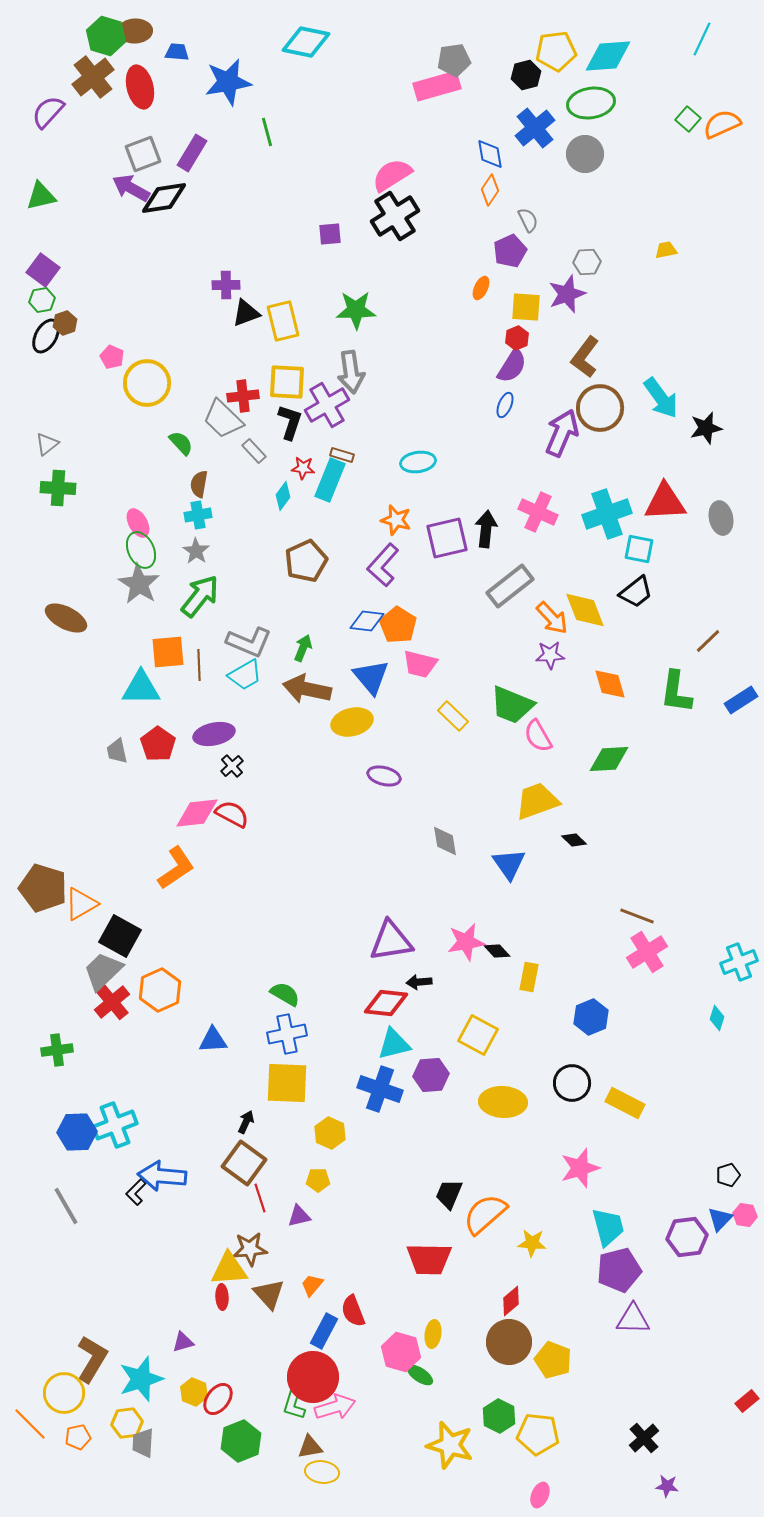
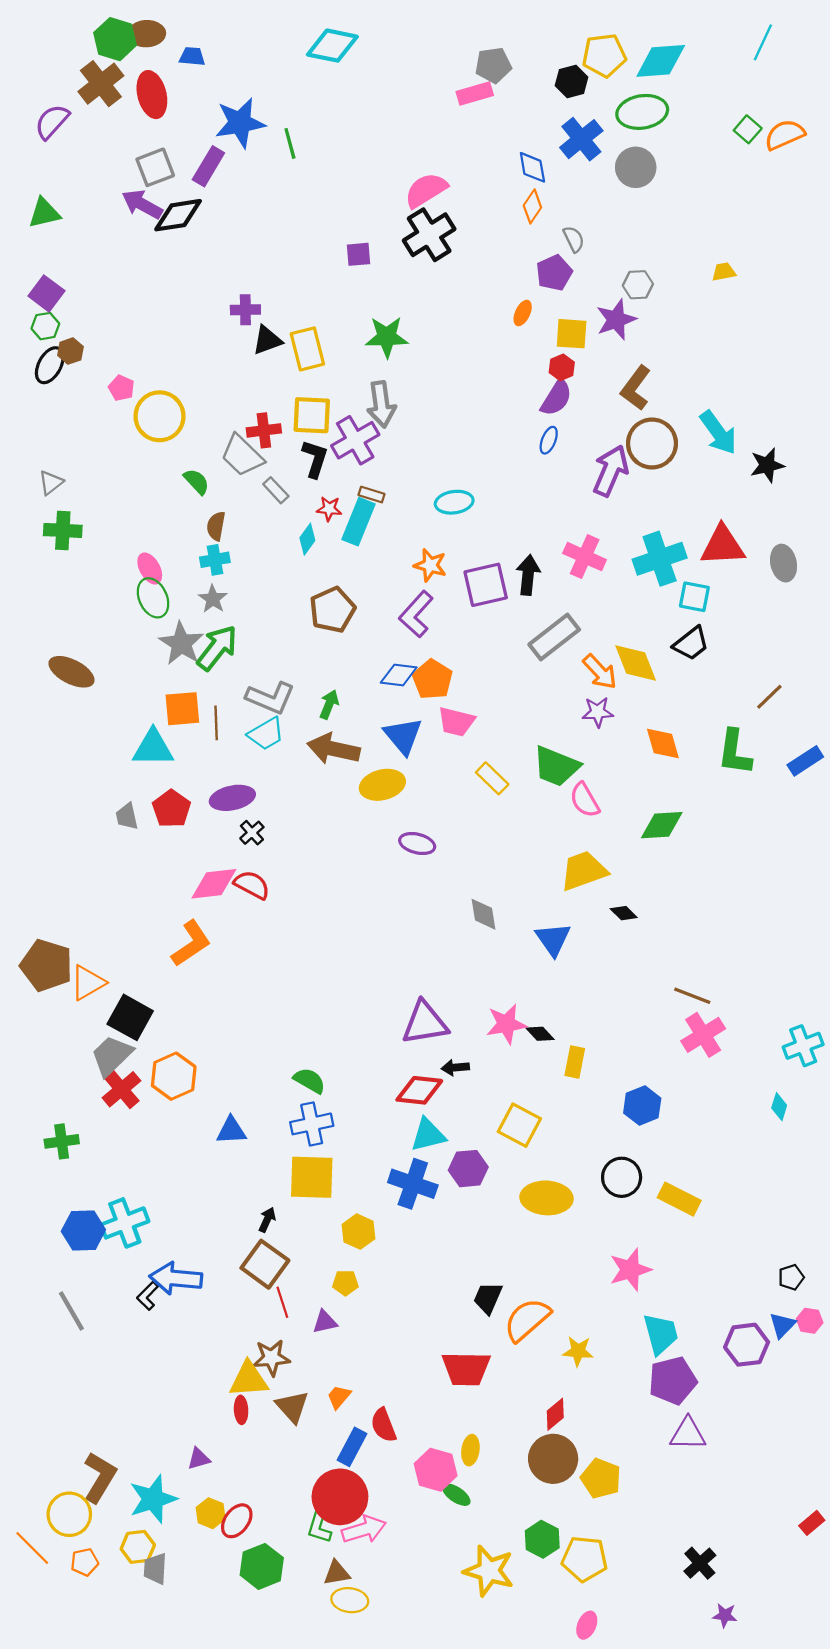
blue star: (228, 82) -> (240, 123), moved
pink rectangle: (437, 86) -> (475, 93), size x0.7
gray star: (139, 584) -> (181, 643), moved

